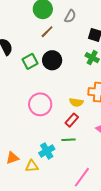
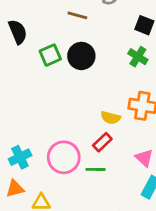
brown line: (47, 32) -> (77, 15), turned 56
pink circle: (40, 104) -> (64, 157), moved
cyan cross: (47, 151) -> (20, 157), moved

